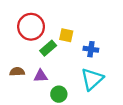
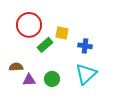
purple triangle: (41, 76) -> (29, 80), moved
green circle: (59, 94) -> (52, 79), moved

